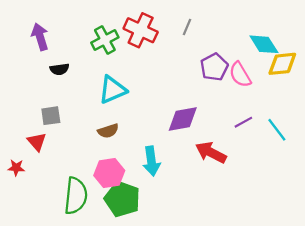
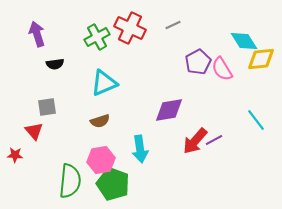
gray line: (187, 27) -> (173, 25), turned 42
purple line: (243, 122) -> (214, 140), moved
red arrow: (211, 152) -> (195, 141), turned -76

